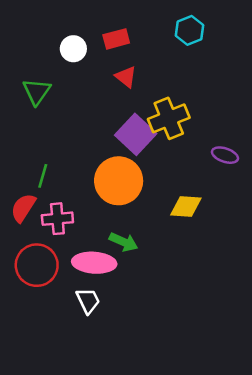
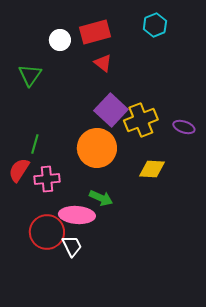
red rectangle: (116, 39) -> (95, 32), size x1.4
yellow cross: (169, 118) -> (141, 120), moved
red circle: (37, 265) -> (47, 232), moved

